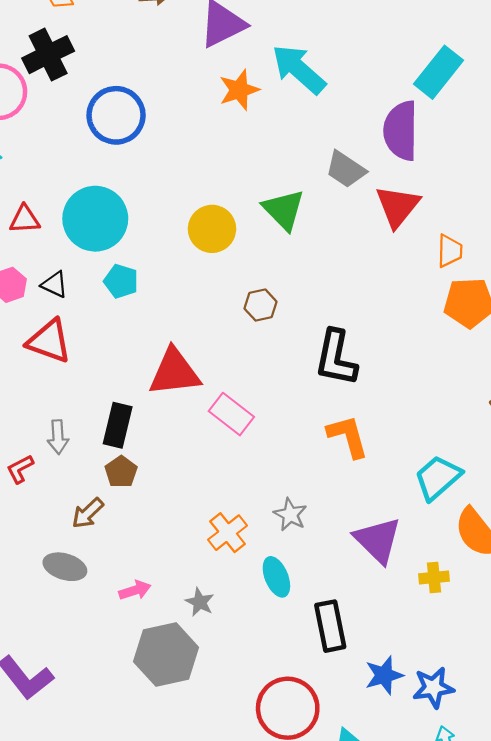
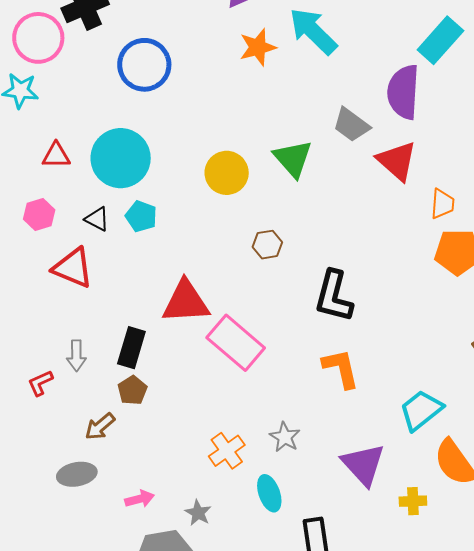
red triangle: (398, 206) -> (397, 161), turned -30
black triangle: (55, 285) -> (97, 219), moved
pink rectangle: (231, 414) -> (236, 343), size x1.4
gray ellipse: (65, 567) -> (77, 474), turned -30

